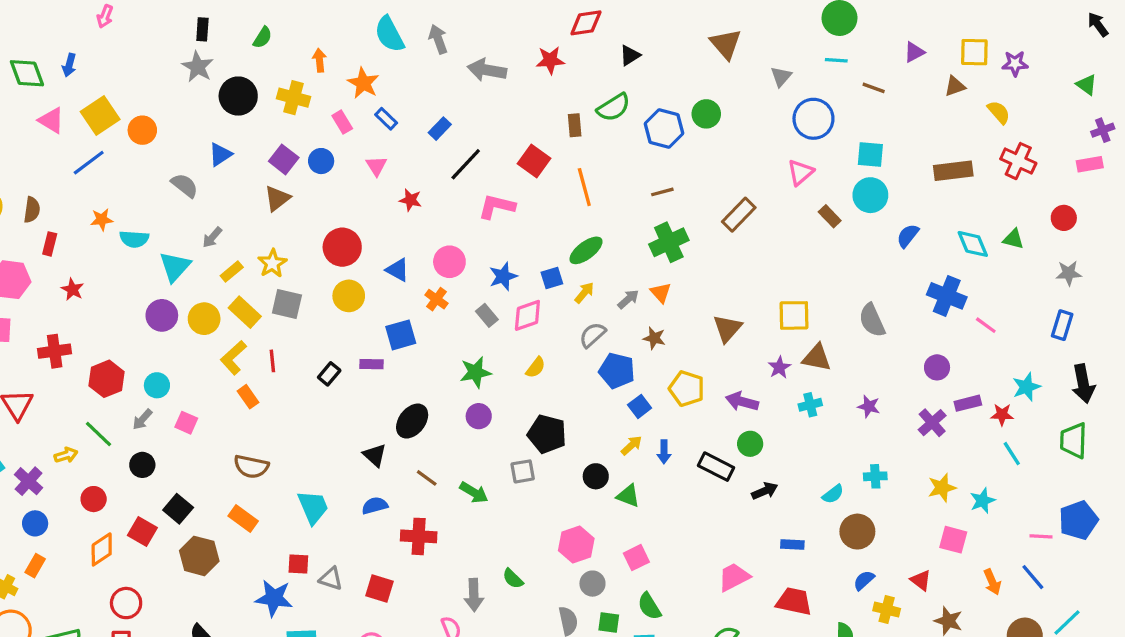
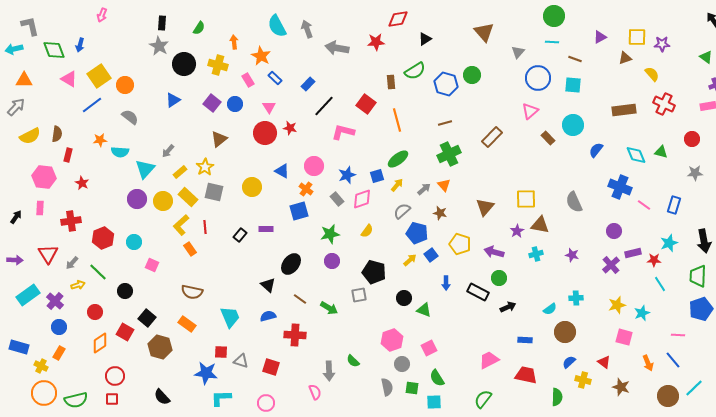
cyan square: (870, 155) -> (573, 85), moved
gray semicircle: (185, 185) -> (130, 117), moved
brown triangle: (277, 198) -> (219, 139), moved
red circle: (342, 247) -> (265, 133), moved
blue rectangle: (1062, 325) -> (674, 205), moved
blue square: (401, 335) -> (299, 211), moved
gray arrow: (142, 419) -> (72, 263), moved
yellow arrow: (631, 445) -> (410, 260), moved
blue pentagon: (1078, 520) -> (701, 309), moved

